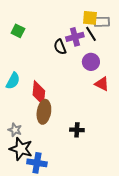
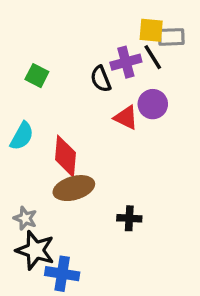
green square: (18, 31) -> (37, 76), moved
red triangle: (102, 84) -> (126, 118), moved
brown ellipse: (44, 112) -> (74, 188), turned 65

